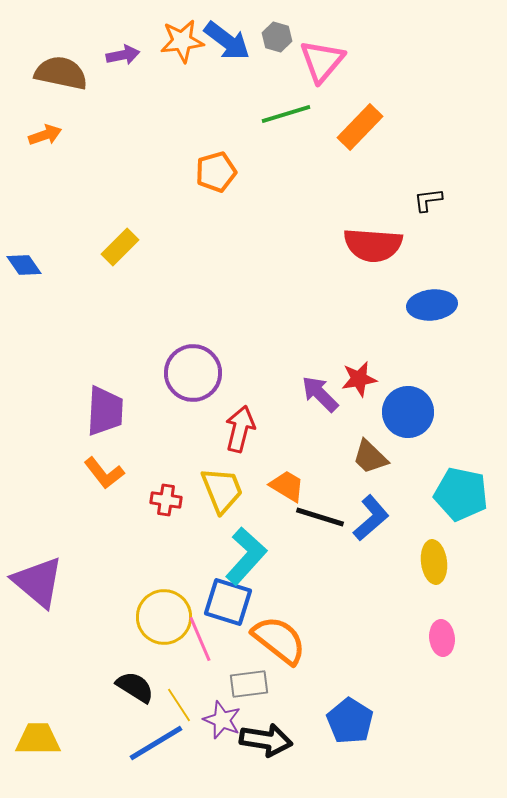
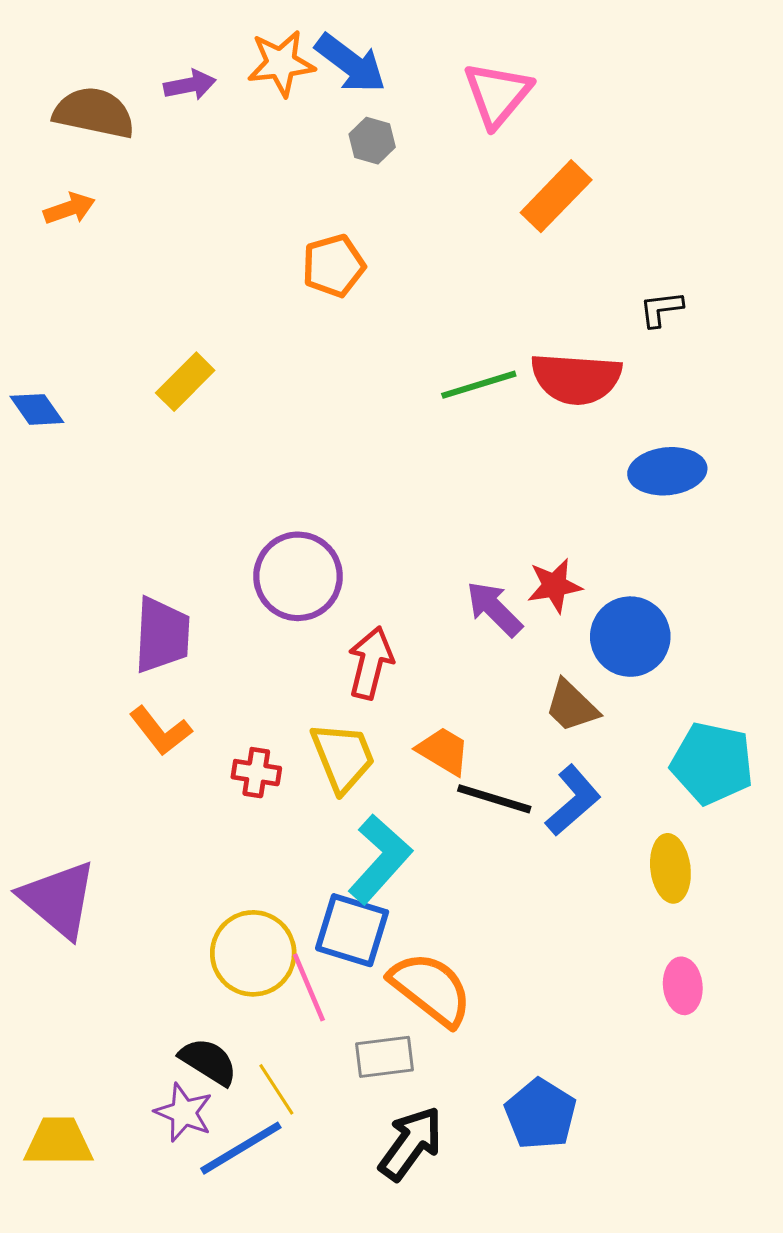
gray hexagon: (277, 37) -> (372, 141), moved
green line: (286, 114) -> (479, 385), moved
purple star: (222, 720) -> (184, 1113), moved
black arrow: (266, 740) -> (411, 1143), turned -63

